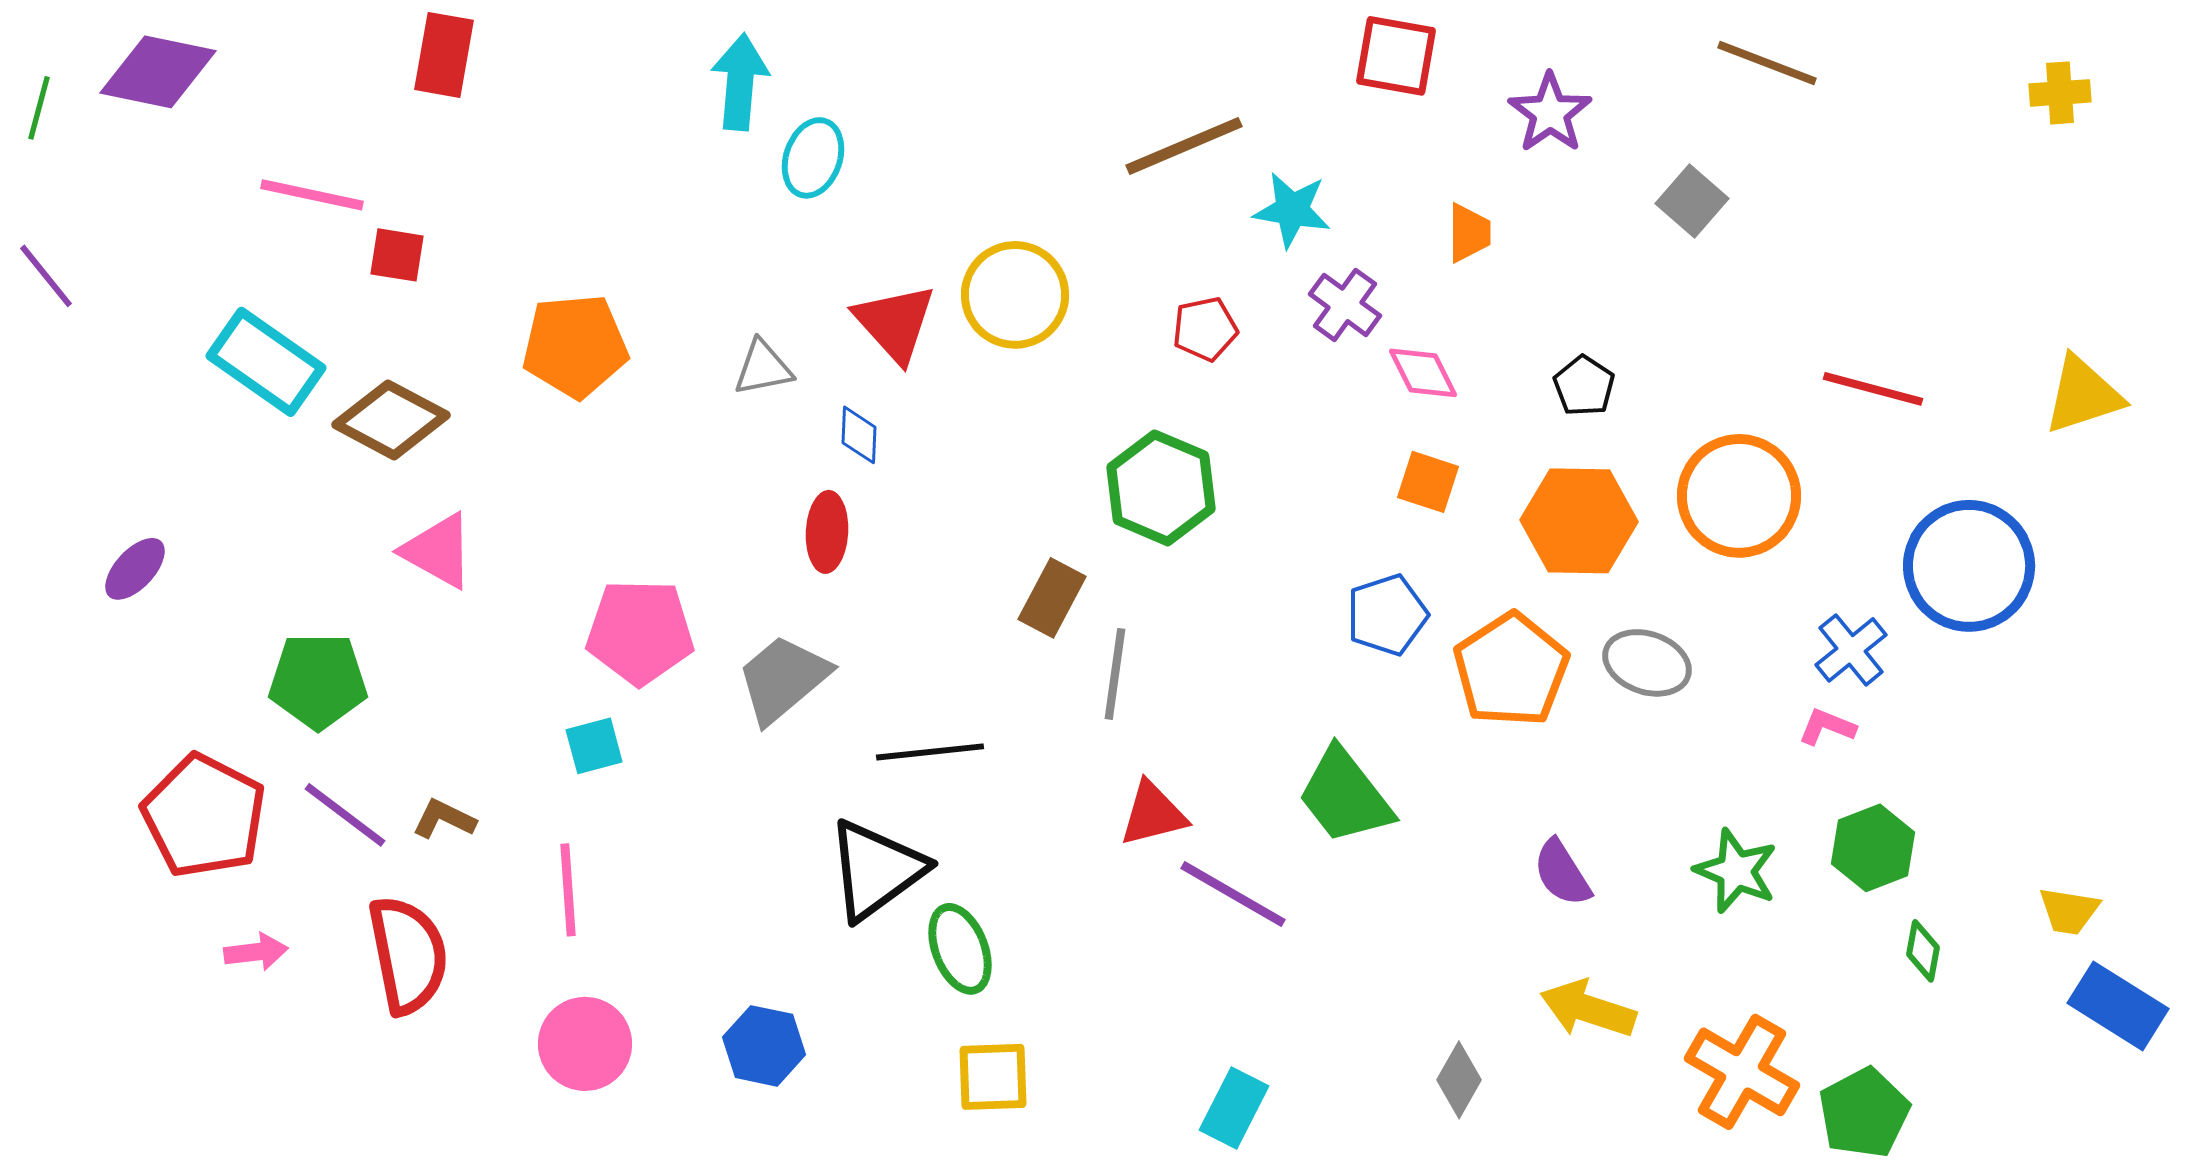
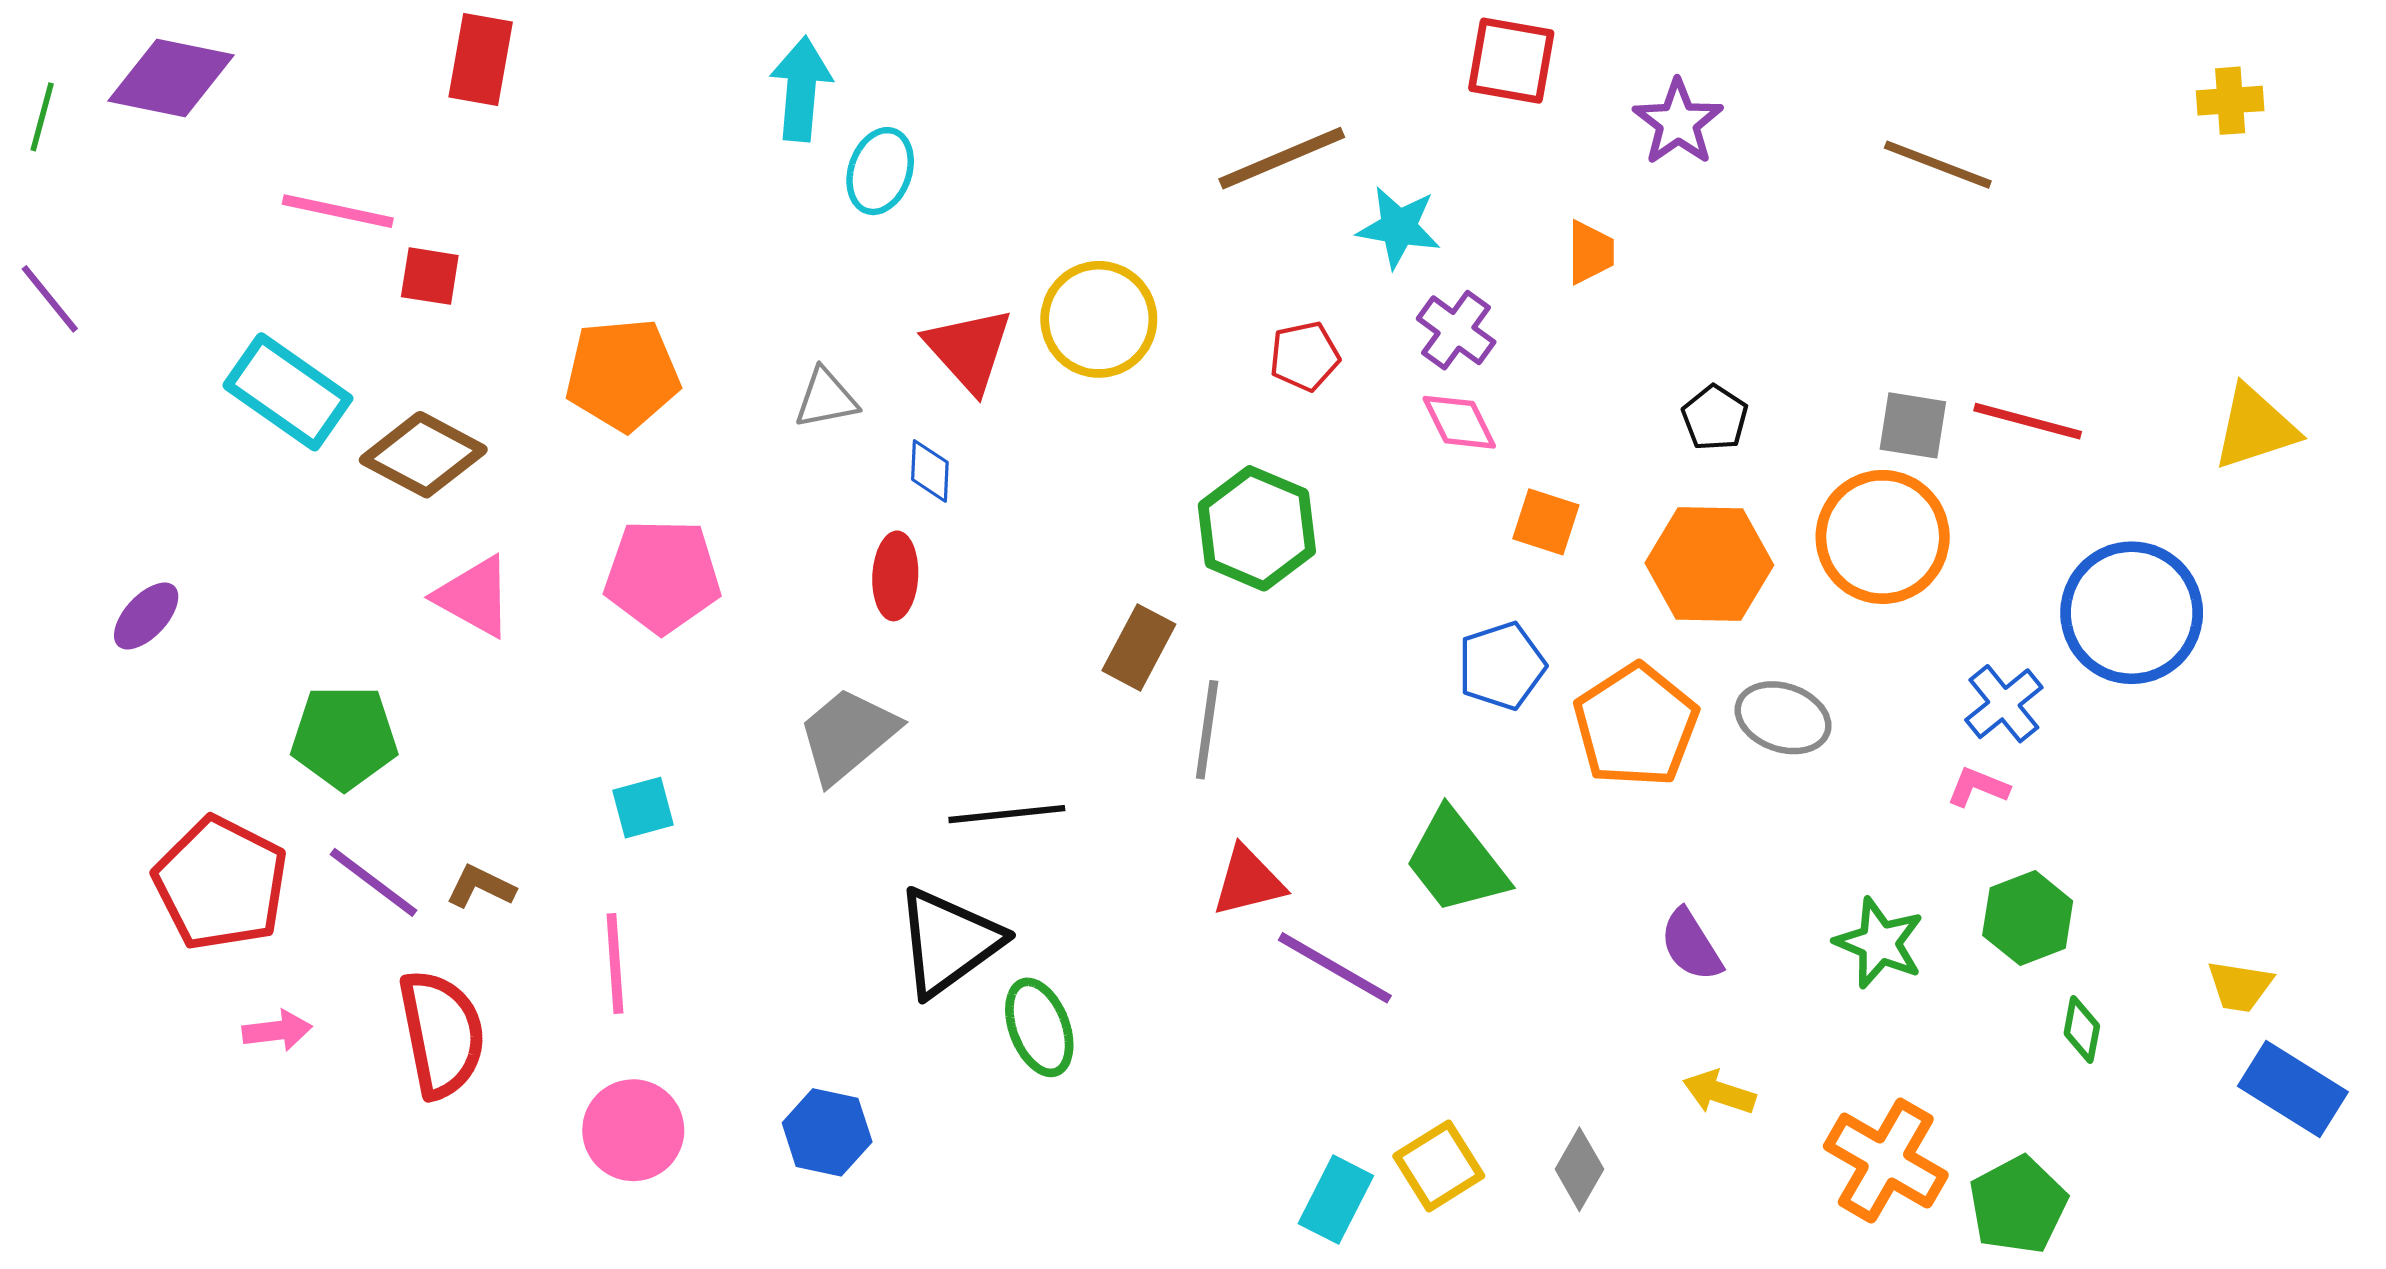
brown line: (1767, 63) -> (1938, 165), moved
gray square: (1692, 201) -> (1913, 425), moved, turned -32
pink diamond: (1423, 373) -> (1459, 422), moved
pink pentagon: (640, 632) -> (663, 576), moved
yellow arrow: (1588, 1009) -> (1719, 1092), size x0.7
yellow square: (993, 1077) -> (1439, 1166), moved, turned -30

